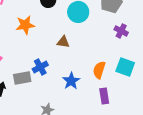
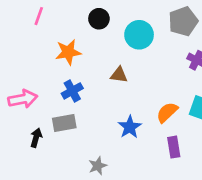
blue cross: (40, 67) -> (72, 91), moved
orange semicircle: (99, 70) -> (167, 112), turned 30

